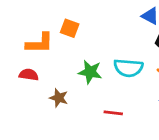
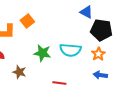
orange square: (70, 28) -> (27, 21), turned 32

